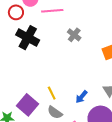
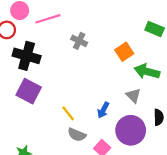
purple square: (27, 105) -> (29, 91), moved

